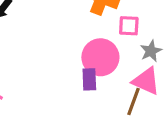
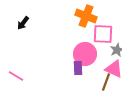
pink square: (129, 26) -> (103, 34), size x1.5

